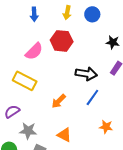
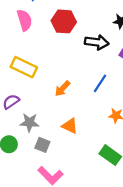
pink semicircle: (34, 51) -> (25, 20), moved, turned -60
black arrow: (86, 74) -> (97, 42), moved

